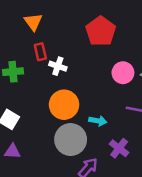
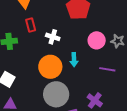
white cross: (58, 66) -> (53, 37), moved
cyan arrow: (98, 121) -> (74, 60), moved, turned 80

